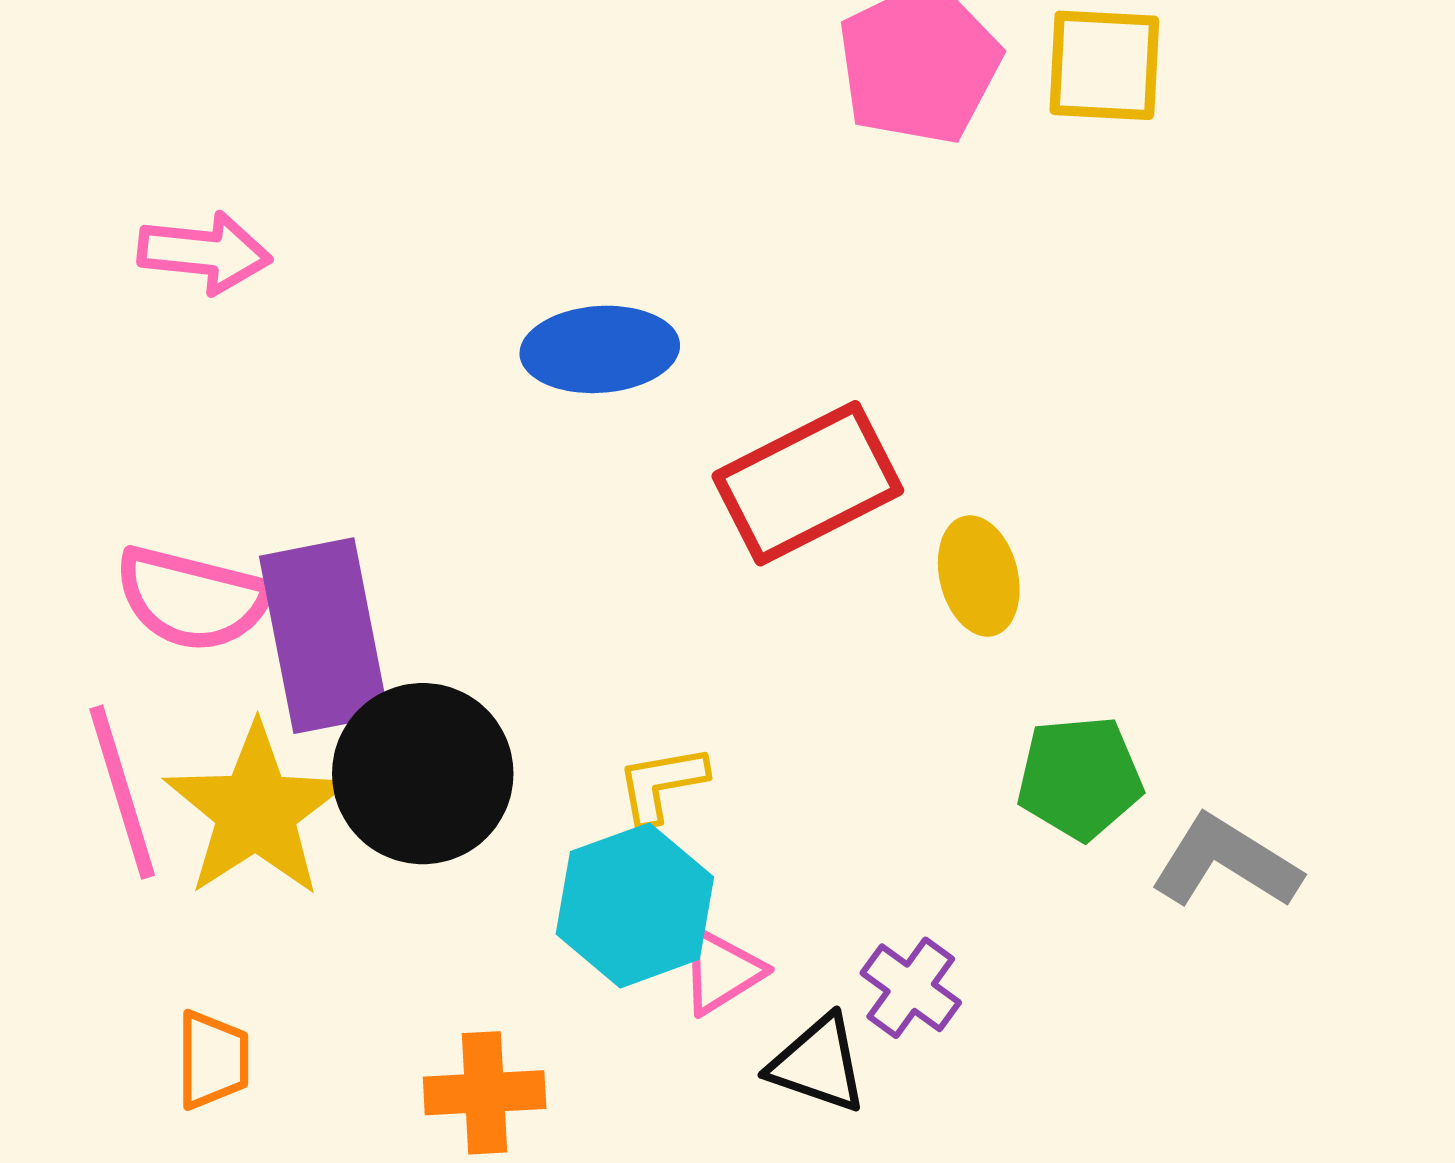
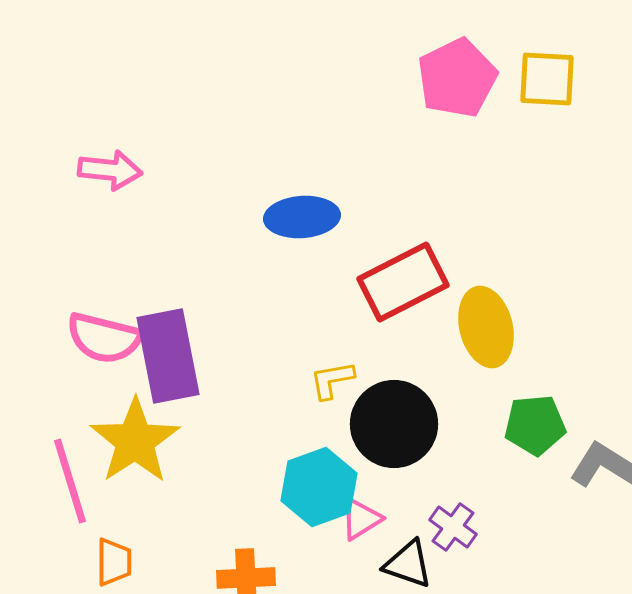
yellow ellipse: (979, 576) -> (486, 327), size x1.4
black circle: (423, 774) -> (394, 424), moved
yellow L-shape: (662, 784) -> (332, 380), moved
pink line: (122, 792) -> (70, 481), moved

